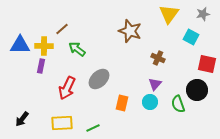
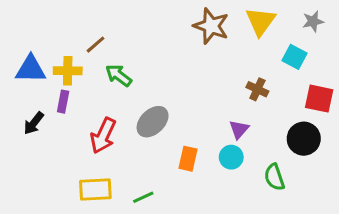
brown star: (130, 31) -> (211, 26), moved
brown cross: (158, 58) -> (257, 89), moved
green semicircle: (178, 104) -> (274, 177), moved
black arrow: (22, 119) -> (34, 123), moved

